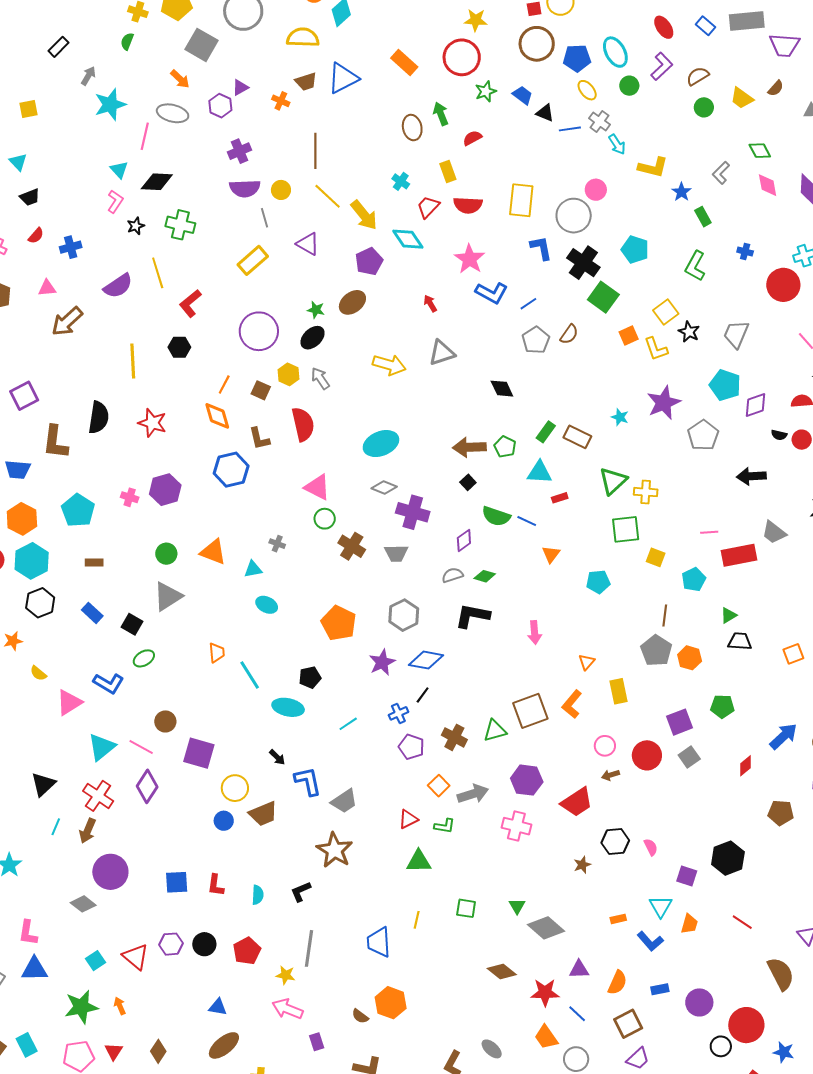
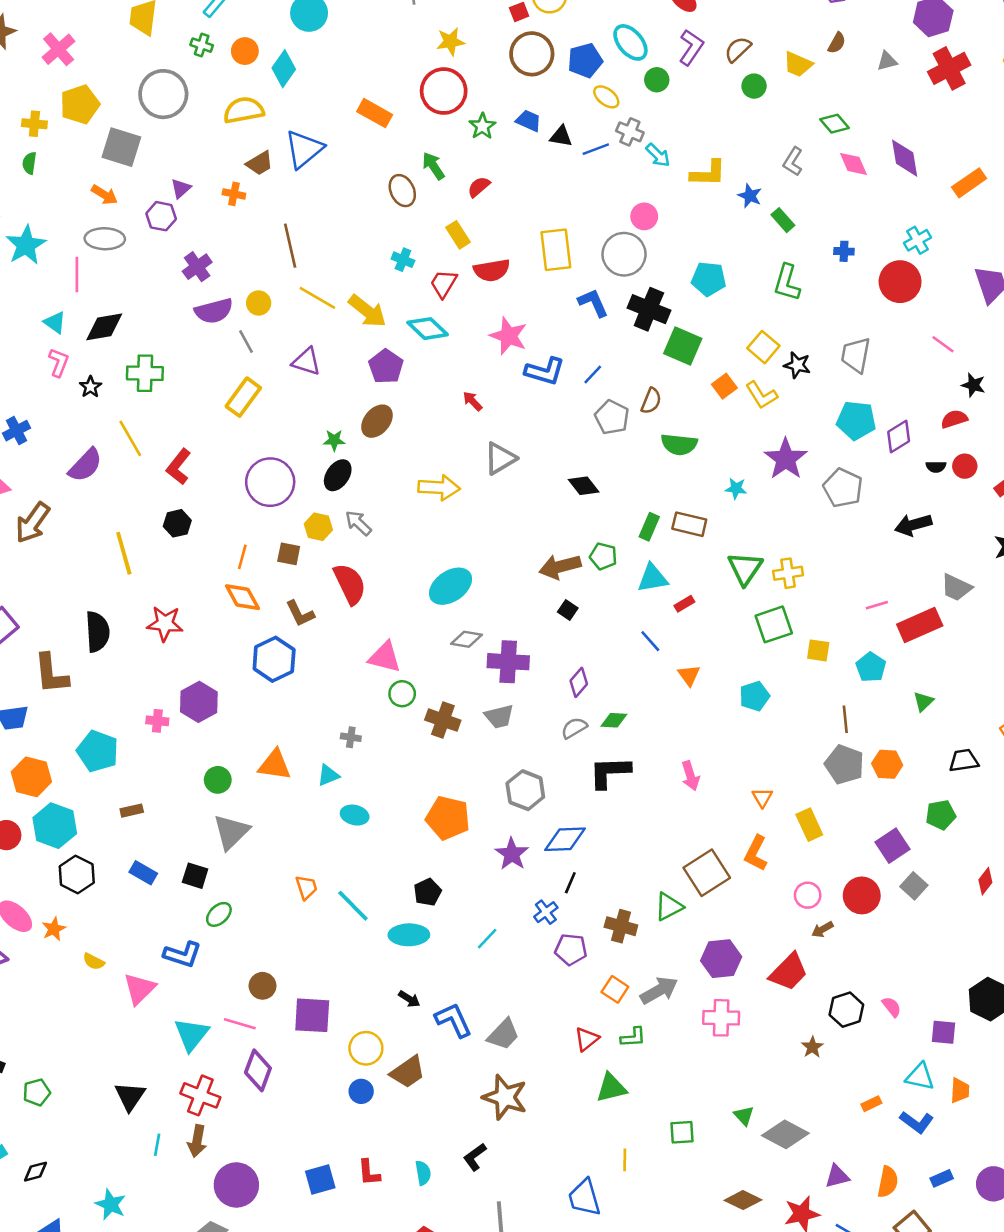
green semicircle: (496, 516) -> (679, 444), moved
blue line: (527, 521) -> (650, 641), turned 36
black trapezoid: (740, 641) -> (964, 761), moved
cyan triangle: (661, 906) -> (920, 1077), turned -35

